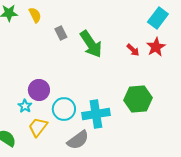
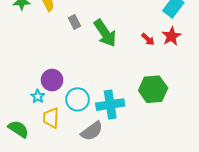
yellow trapezoid: (38, 127) -> (51, 118), turned -35

